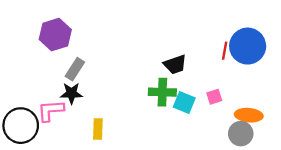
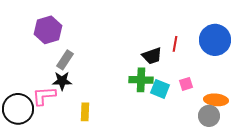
red line: (225, 51) -> (175, 44), moved

